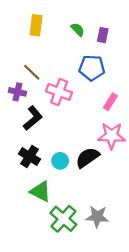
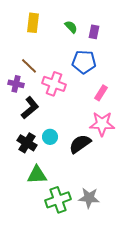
cyan circle: (60, 161) -> (50, 137), moved
green triangle: (40, 191) -> (37, 175), turned -30
green cross: (63, 219) -> (58, 200), turned 30

